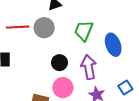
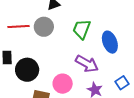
black circle: (59, 63) -> (27, 70), moved, size x1.5
purple arrow: (89, 67) -> (87, 64), turned 130

